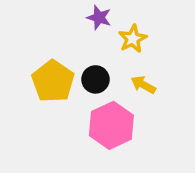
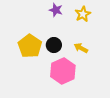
yellow star: (133, 39) -> (83, 14), moved

